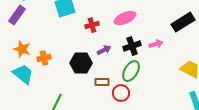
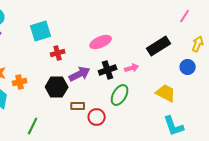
red cross: (92, 25) -> (58, 53), moved
purple arrow: (104, 50) -> (80, 74), size x1.5
green ellipse: (131, 71) -> (120, 95), moved

